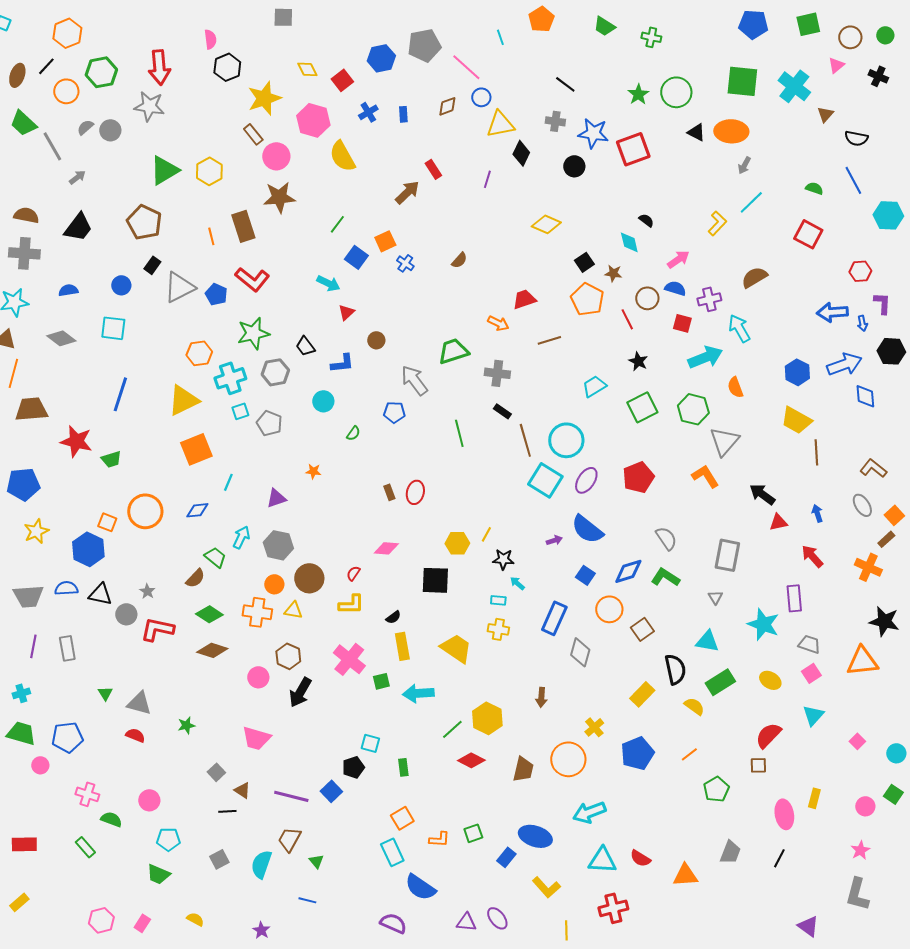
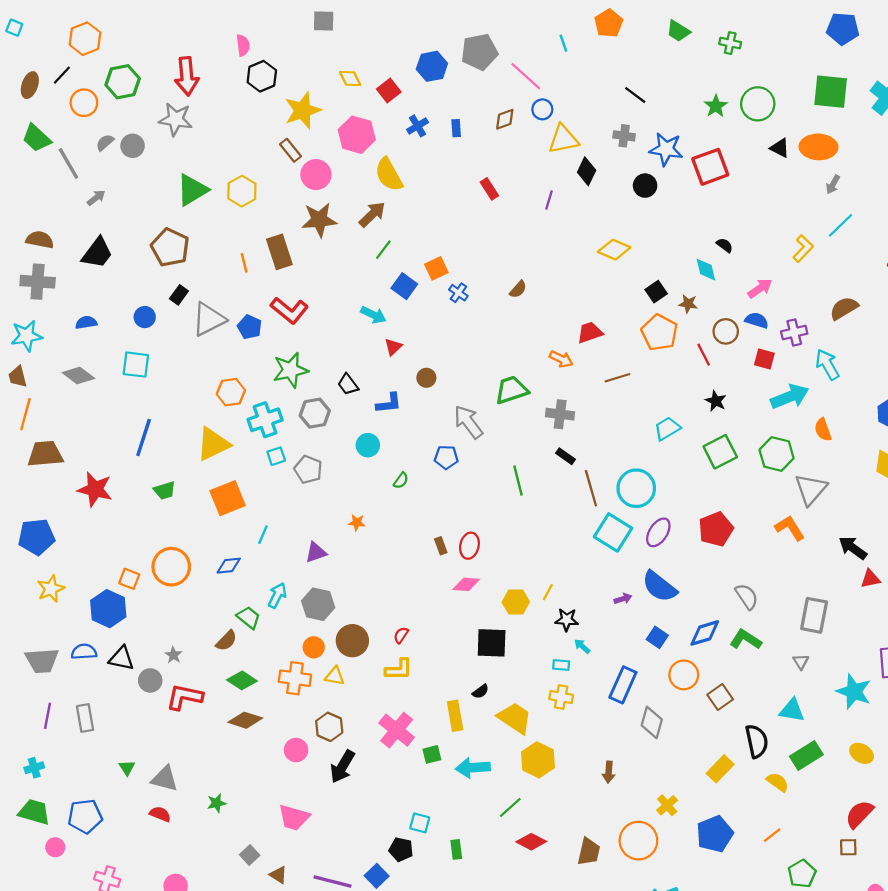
brown arrow: (407, 192) -> (372, 214), moved
green trapezoid: (111, 459) -> (165, 490), moved
pink diamond: (386, 548) -> (466, 584), moved
black semicircle: (393, 617) -> (480, 691), moved
yellow hexagon: (487, 718) -> (538, 760), moved
black pentagon: (353, 767) -> (401, 849), turned 30

